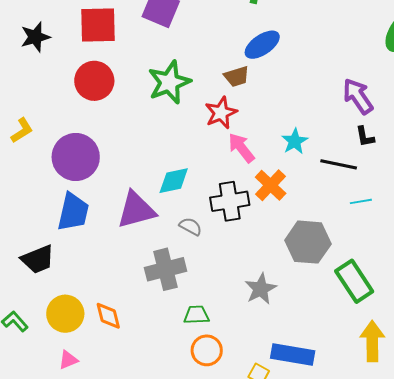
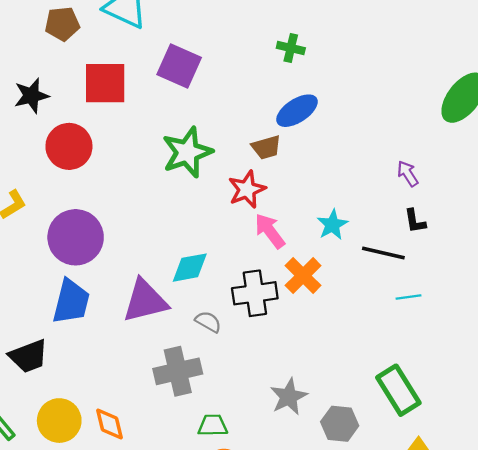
red circle: (94, 81) -> (69, 146), moved
purple arrow: (358, 96) -> (408, 174), size x0.6
gray hexagon: (308, 242) -> (340, 424), moved, size x0.7

